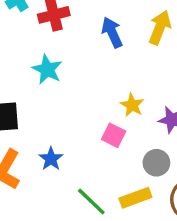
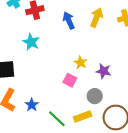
blue star: (51, 159) -> (32, 105), moved

